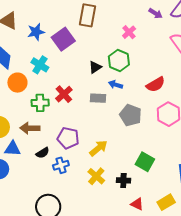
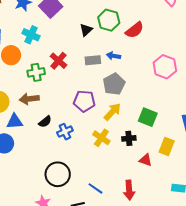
red semicircle: (156, 84) -> (135, 30), moved
blue arrow: (116, 85) -> (113, 56), moved
gray pentagon: (131, 115) -> (114, 84), moved, turned 30
purple pentagon: (68, 138) -> (84, 101), moved
yellow arrow: (98, 148) -> (112, 112), moved
yellow rectangle: (166, 202) -> (167, 146), moved, turned -30

